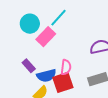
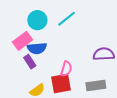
pink rectangle: (46, 37) -> (23, 41), moved
blue semicircle: (46, 76) -> (37, 48), moved

